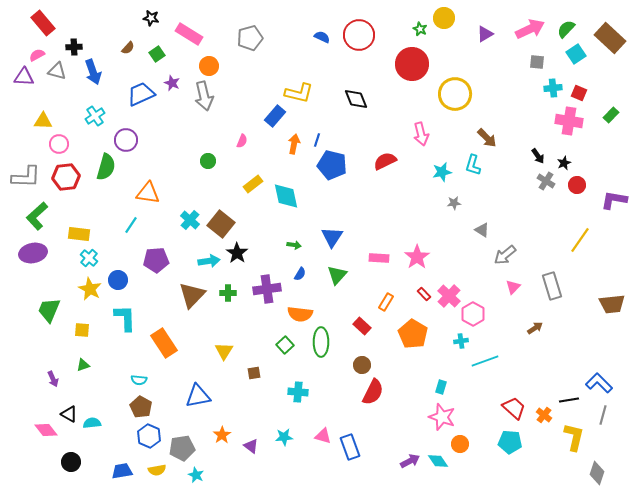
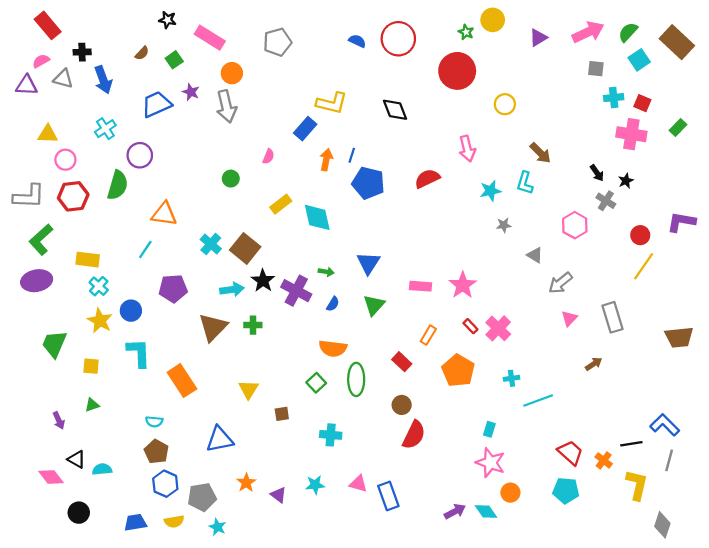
yellow circle: (455, 94) -> (505, 104), size x0.6
red circle: (577, 185) -> (640, 235), moved
purple cross: (267, 289) -> (296, 291), moved, turned 36
pink hexagon: (473, 314) -> (575, 225), moved

